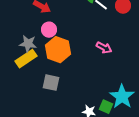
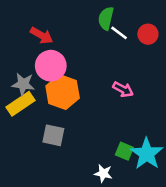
pink circle: (49, 30) -> (51, 66), size x1.5
green square: (106, 107) -> (124, 151), moved

